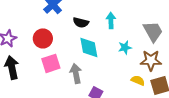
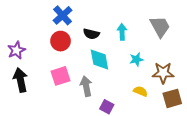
gray trapezoid: (153, 31) -> (160, 27), moved
red circle: (43, 38) -> (61, 41), moved
yellow semicircle: (138, 80) -> (141, 91), moved

